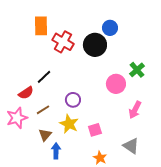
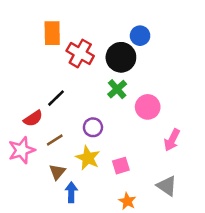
green cross: (137, 70) -> (117, 89), moved

